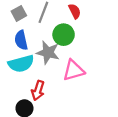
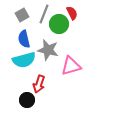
green circle: (64, 35) -> (59, 24), moved

